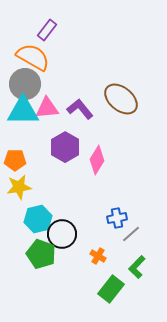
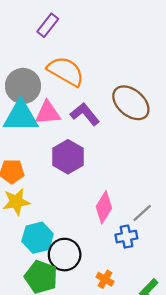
orange semicircle: (33, 57) -> (66, 71), moved
pink diamond: (97, 160) -> (104, 207), moved
gray line: (131, 234) -> (142, 213), moved

